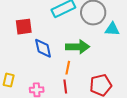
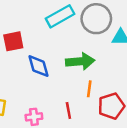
orange line: (68, 68) -> (89, 89), moved

